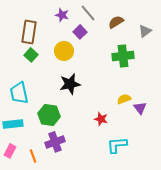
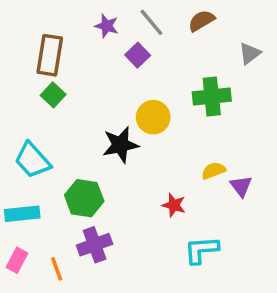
brown semicircle: (116, 22) -> (201, 21), moved
yellow circle: (64, 51) -> (153, 117), moved
cyan trapezoid: (19, 93) -> (33, 160), turned -30

